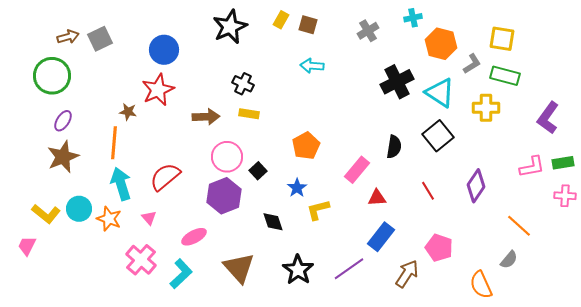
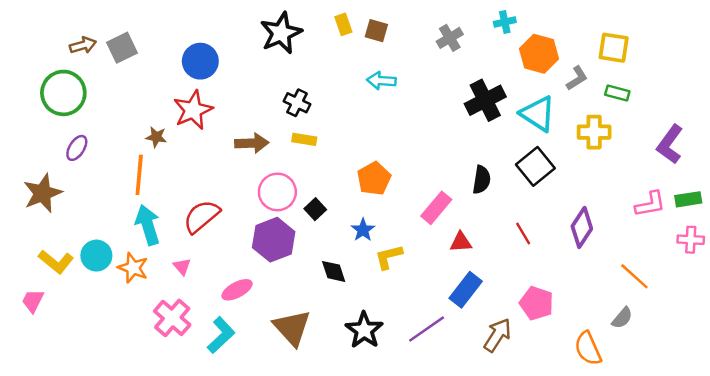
yellow rectangle: (281, 20) -> (343, 24), turned -48
green rectangle: (505, 76) -> (617, 93), size x0.7
brown star: (63, 157) -> (43, 193), moved

